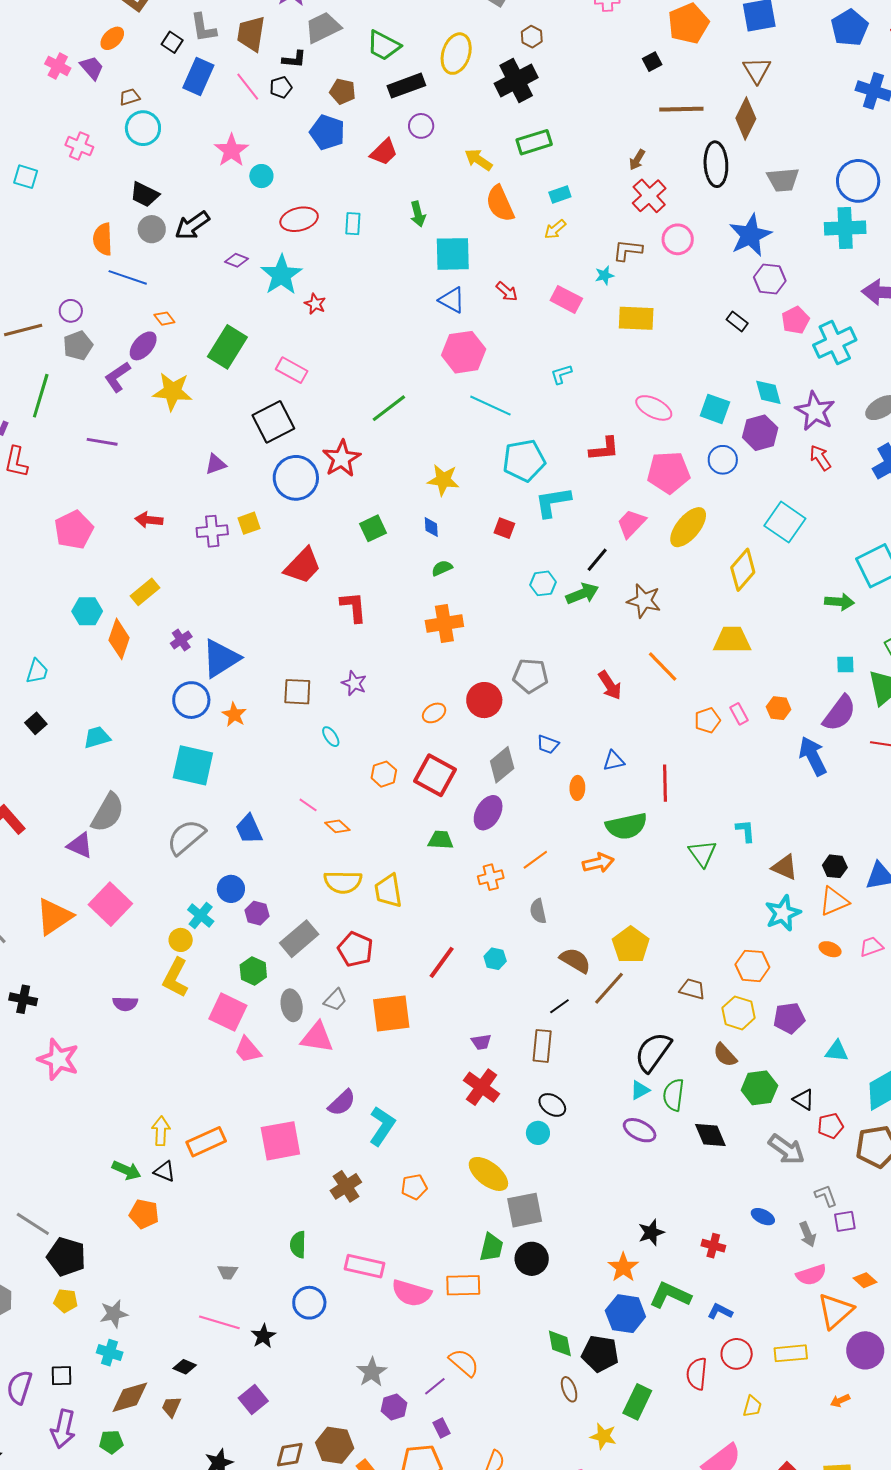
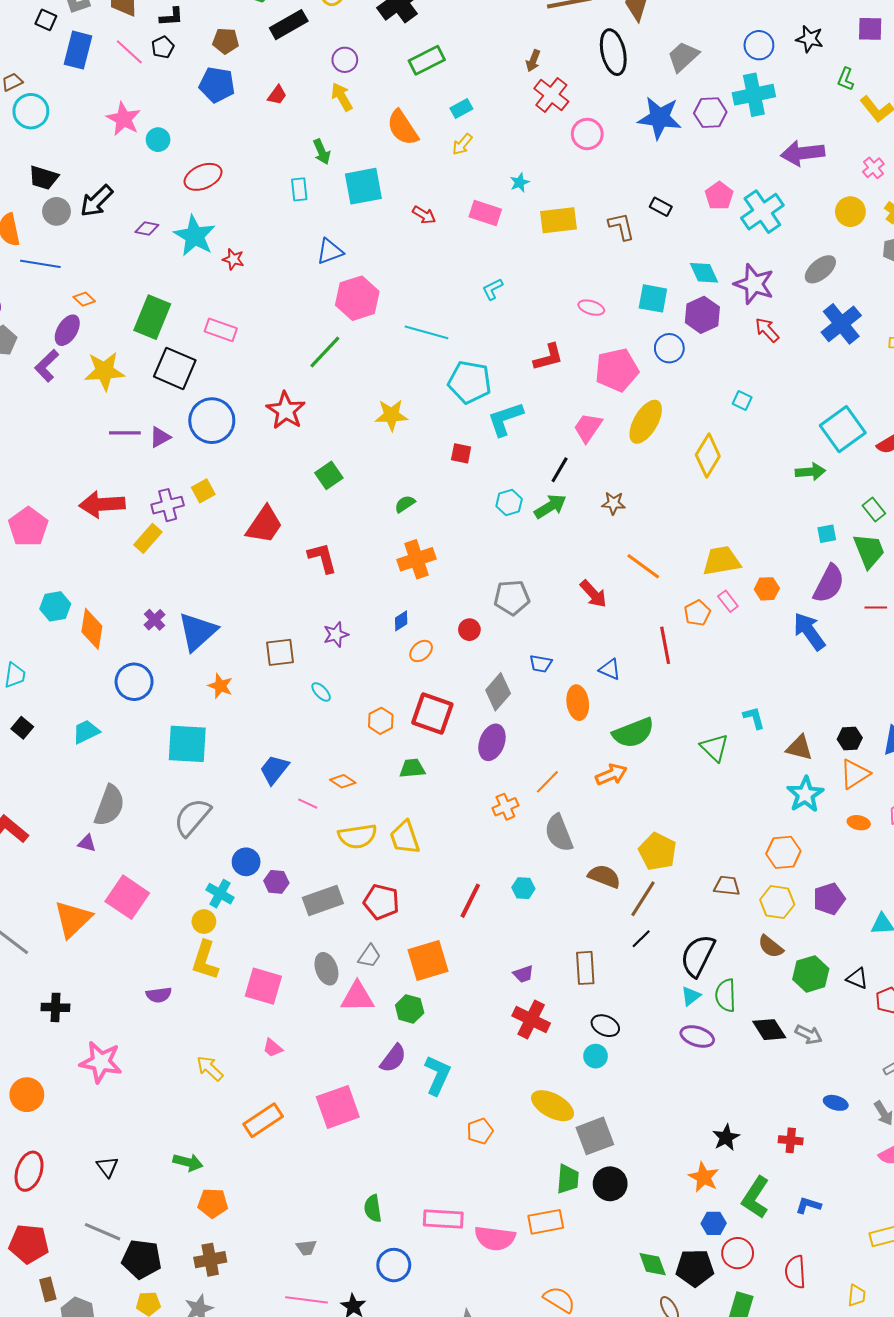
purple circle: (421, 126) -> (345, 60), moved
red trapezoid: (384, 152) -> (277, 95), size x0.7
yellow arrow: (479, 160) -> (342, 97), moved, turned 36
gray trapezoid: (783, 180) -> (683, 57), turned 152
blue circle: (858, 181) -> (759, 45), size x0.7
cyan rectangle: (353, 224) -> (299, 189), moved
blue star: (750, 235) -> (660, 118), turned -30
brown L-shape: (628, 250) -> (621, 226), moved, turned 80
purple hexagon: (770, 279) -> (710, 113), moved
blue triangle: (452, 300) -> (330, 251), moved, turned -40
pink hexagon: (464, 352) -> (357, 298), moved
pink ellipse: (654, 408) -> (591, 308), size x0.7
black square: (273, 422) -> (175, 368), moved, turned -30
purple line: (102, 442) -> (125, 433), moved
cyan pentagon: (524, 460) -> (470, 382), turned 30
blue circle: (296, 478) -> (212, 421), moved
red arrow: (149, 520) -> (102, 504), size x1.6
cyan square: (785, 522) -> (742, 401), size x0.5
blue diamond: (431, 527) -> (401, 621), moved, turned 70
yellow rectangle: (145, 592) -> (148, 538), moved
brown star: (644, 601) -> (613, 503), size x0.7
yellow trapezoid: (732, 640) -> (722, 561), moved
purple star: (354, 683) -> (336, 634), turned -30
blue circle: (191, 700) -> (134, 682), moved
red circle: (484, 700) -> (469, 630), size x0.6
blue triangle: (614, 761) -> (610, 669), turned 45
red line: (665, 783) -> (665, 645), moved
orange ellipse: (577, 788) -> (578, 703), size x1.4
pink line: (308, 805) -> (308, 804), moved
blue trapezoid: (249, 829) -> (274, 769), moved, turned 72
green trapezoid: (441, 840) -> (412, 768), moved
purple triangle: (80, 845) -> (87, 843), size x0.7
gray semicircle: (538, 911) -> (559, 833), size x1.5
gray rectangle: (299, 939) -> (323, 901), turned 30
green hexagon: (253, 971) -> (410, 1009), moved
black line: (559, 1006) -> (641, 939), moved
pink trapezoid: (248, 1050) -> (273, 1048), moved, size x0.7
yellow arrow: (161, 1131) -> (210, 1068), moved, turned -40
gray arrow: (786, 1149) -> (809, 1034), moved, size x0.7
black triangle: (165, 1171) -> (107, 1167), moved, turned 40
brown cross: (346, 1186) -> (210, 1260), moved, turned 32
green L-shape: (670, 1295) -> (755, 1197), turned -72
blue hexagon: (625, 1314) -> (714, 1223), size x0.6
red circle: (737, 1354) -> (738, 1253), moved

